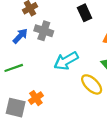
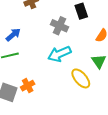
gray cross: (44, 31) -> (60, 26), moved
blue arrow: (20, 36) -> (13, 35), moved

